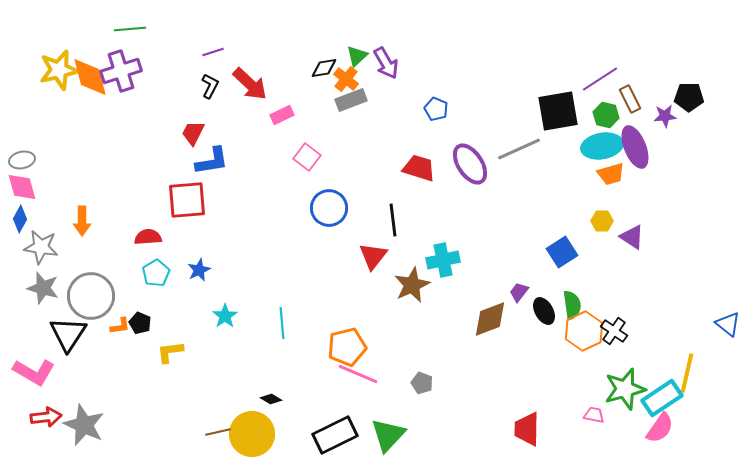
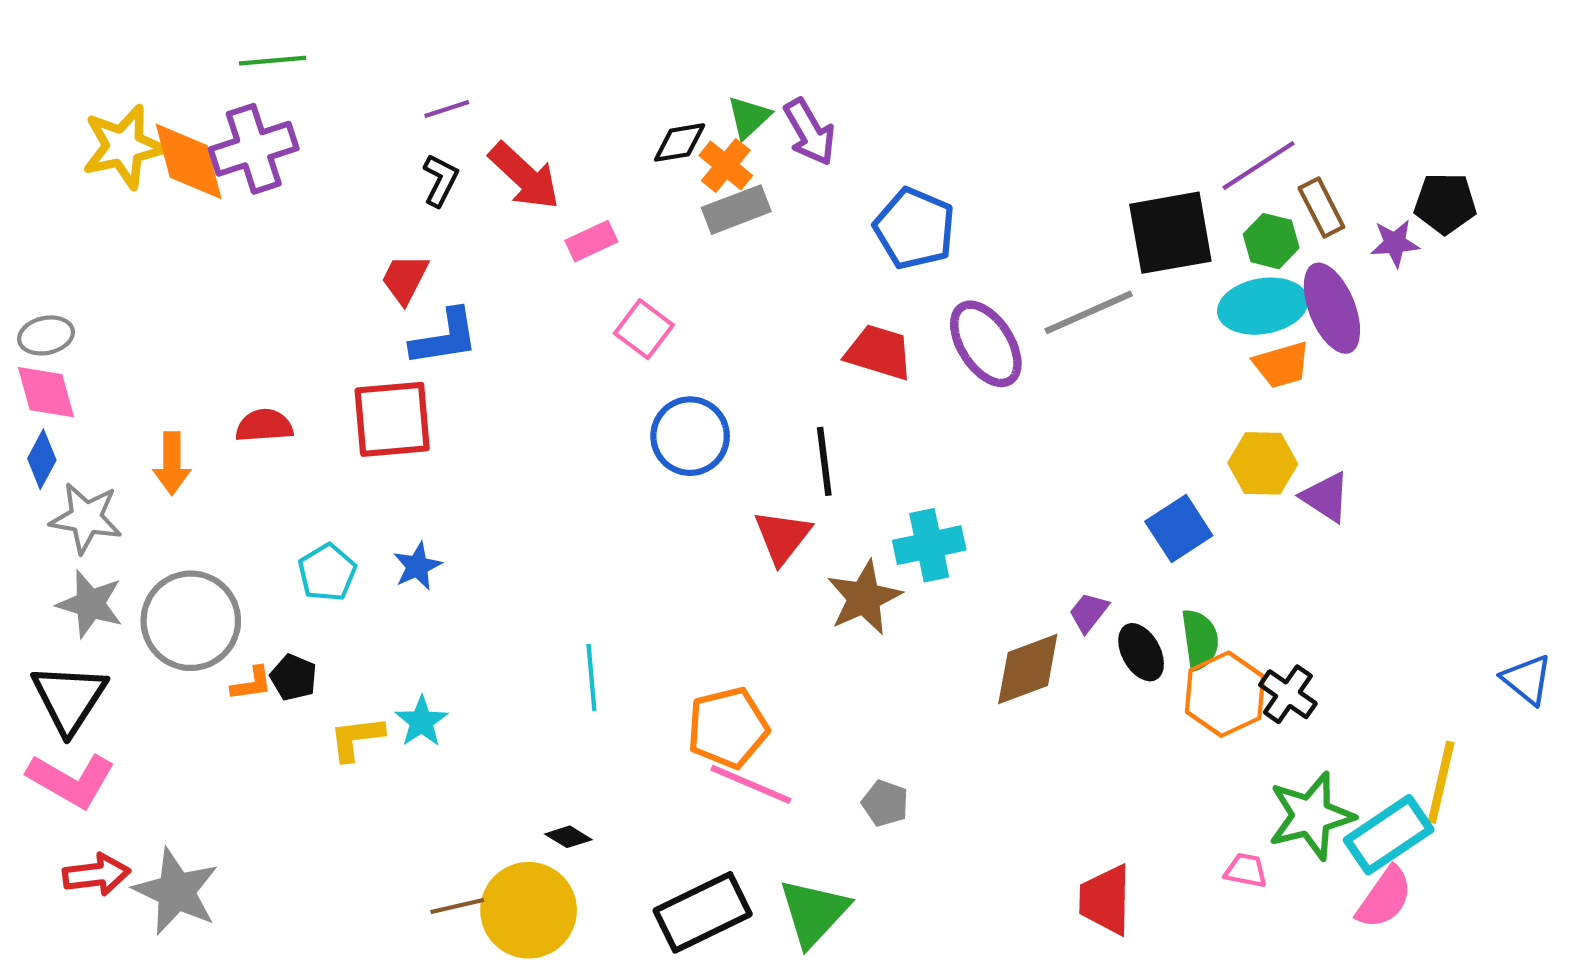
blue pentagon: (436, 109) -> (915, 228), size x1.6
yellow hexagon: (602, 221) -> (1263, 463), size x1.4
red semicircle: (148, 237) -> (264, 426), moved
cyan star: (225, 316) -> (422, 721), moved
black triangle: (68, 334) -> (69, 698), moved

